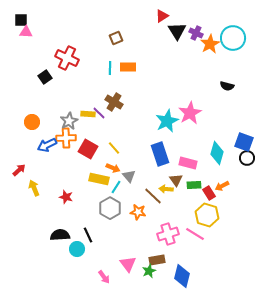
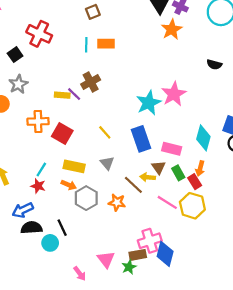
orange star: (210, 44) -> (172, 29), moved
brown cross: (114, 102) -> (91, 82), turned 30
gray star: (69, 121) -> (18, 84), moved
blue arrow: (47, 145) -> (23, 210), moved
yellow line: (114, 148) -> (105, 132), moved
orange arrow: (113, 168) -> (69, 185), moved
green rectangle: (194, 185) -> (178, 173), turned 64
orange arrow: (222, 186) -> (200, 168), moved, turned -48
cyan line: (116, 187) -> (41, 170), moved
pink cross: (168, 234) -> (150, 241), moved
pink line: (195, 234) -> (167, 202), moved
blue diamond: (182, 276) -> (165, 254), moved

